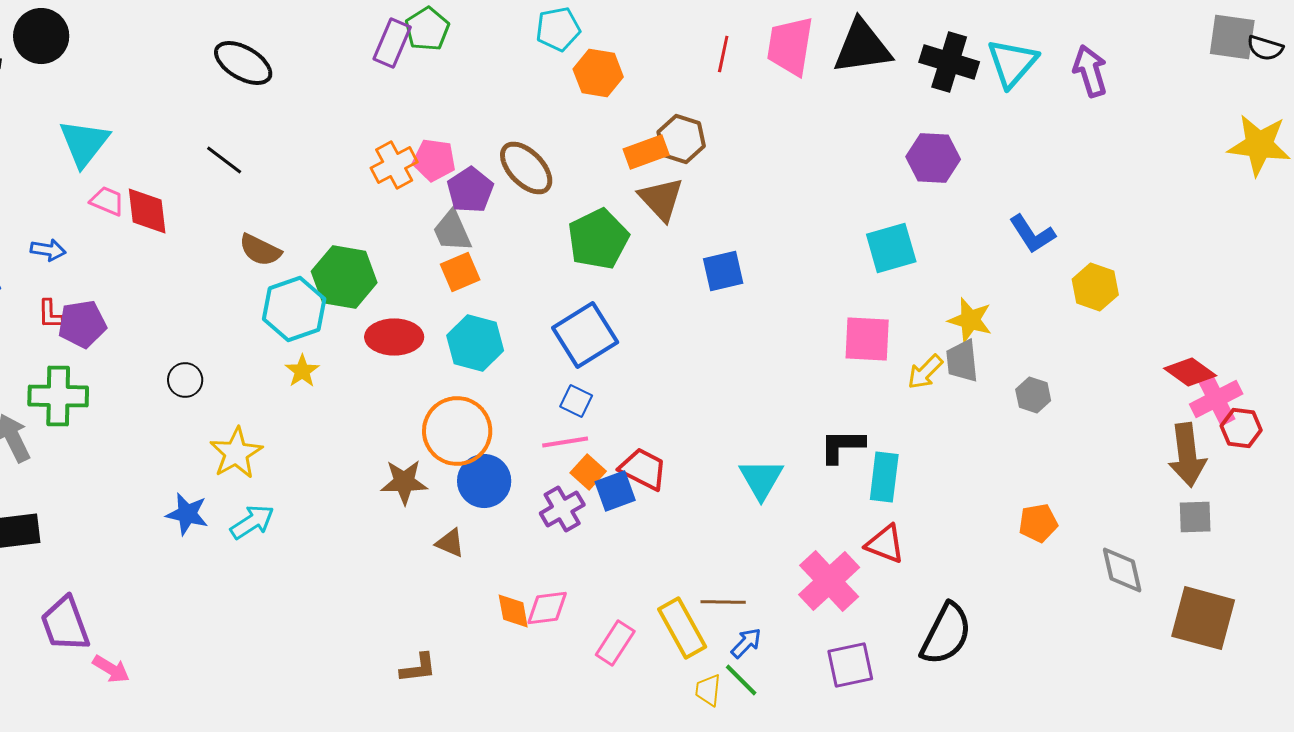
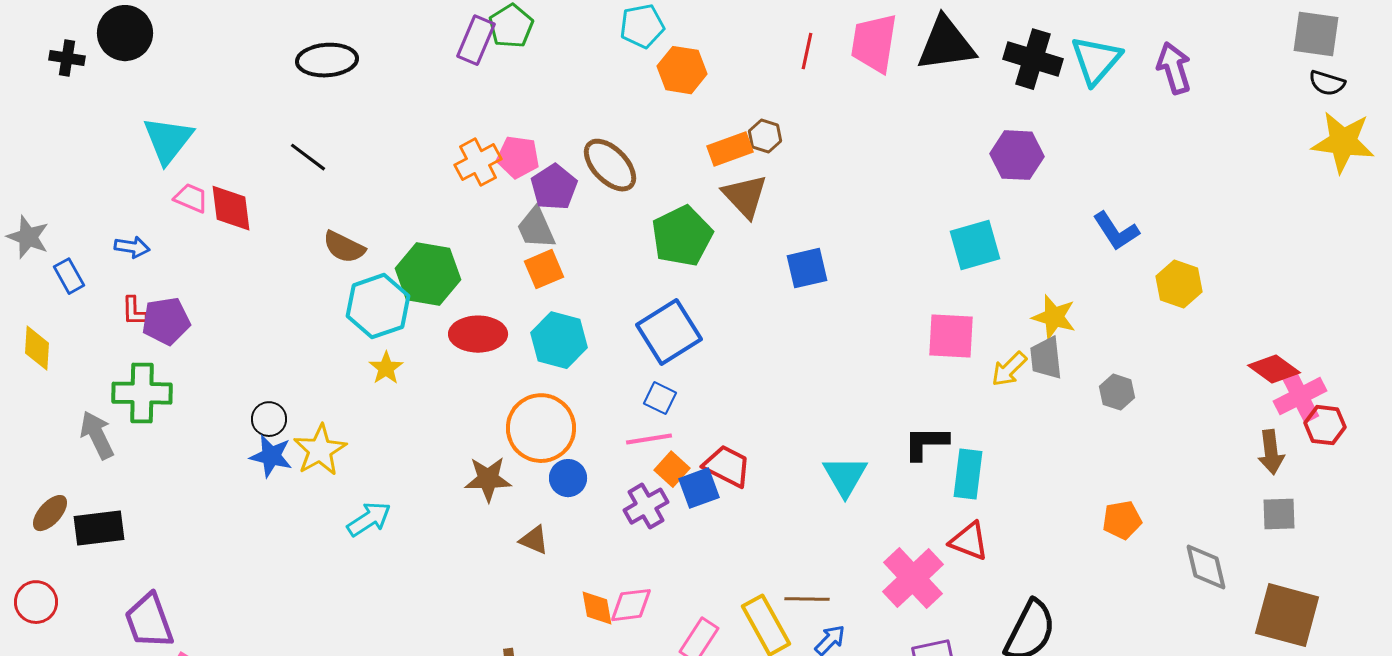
black semicircle: (1265, 48) -> (1327, 83), moved
black ellipse: (243, 63) -> (327, 60), turned -34
brown hexagon: (681, 139) -> (765, 136), size x0.7
black circle: (185, 380) -> (269, 419), moved
brown arrow: (1187, 455) -> (1271, 452), size x0.7
blue circle: (484, 481) -> (568, 478), size x0.7
blue star: (187, 514) -> (271, 456), moved
cyan arrow: (252, 522) -> (369, 519), moved

